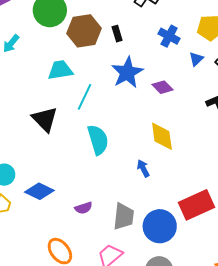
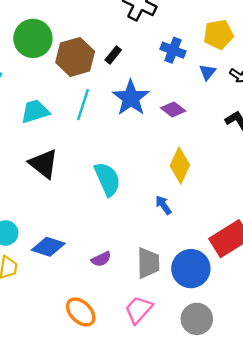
black rectangle: (117, 34) -> (113, 55), turned 63
cyan trapezoid: (60, 70) -> (35, 111), moved
cyan line: (85, 97) -> (83, 105), moved
yellow diamond: (162, 136) -> (180, 165), turned 40

